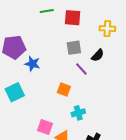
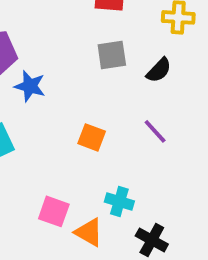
purple line: (81, 69) -> (155, 131), moved
cyan cross: (78, 113) -> (119, 201), moved, turned 32

